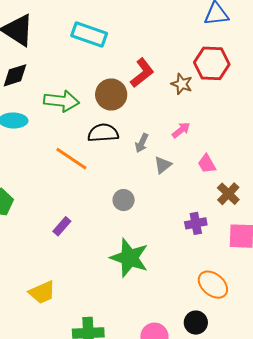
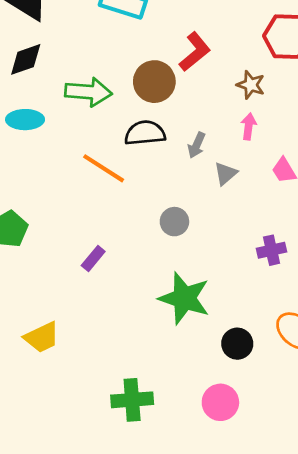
brown star: (182, 84) -> (251, 85), moved
pink arrow: (181, 130) -> (249, 126), turned -42
yellow trapezoid: (42, 292) -> (42, 337), moved
black circle: (196, 323) -> (237, 344), moved

